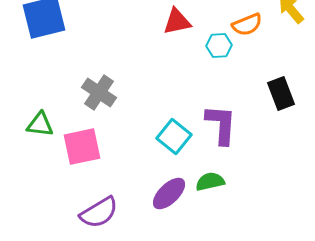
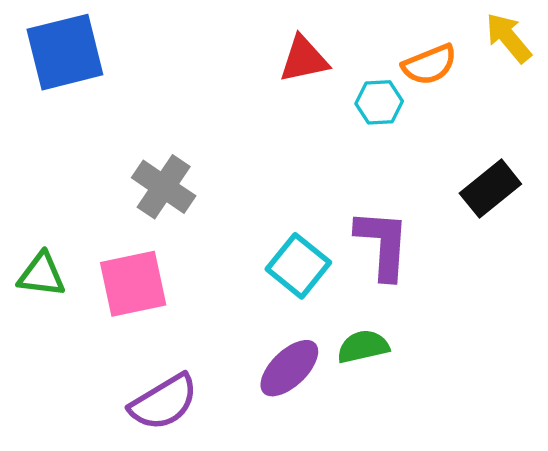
black rectangle: (281, 94) -> (490, 189), turned 72
green triangle: (40, 125) -> (42, 275), moved

